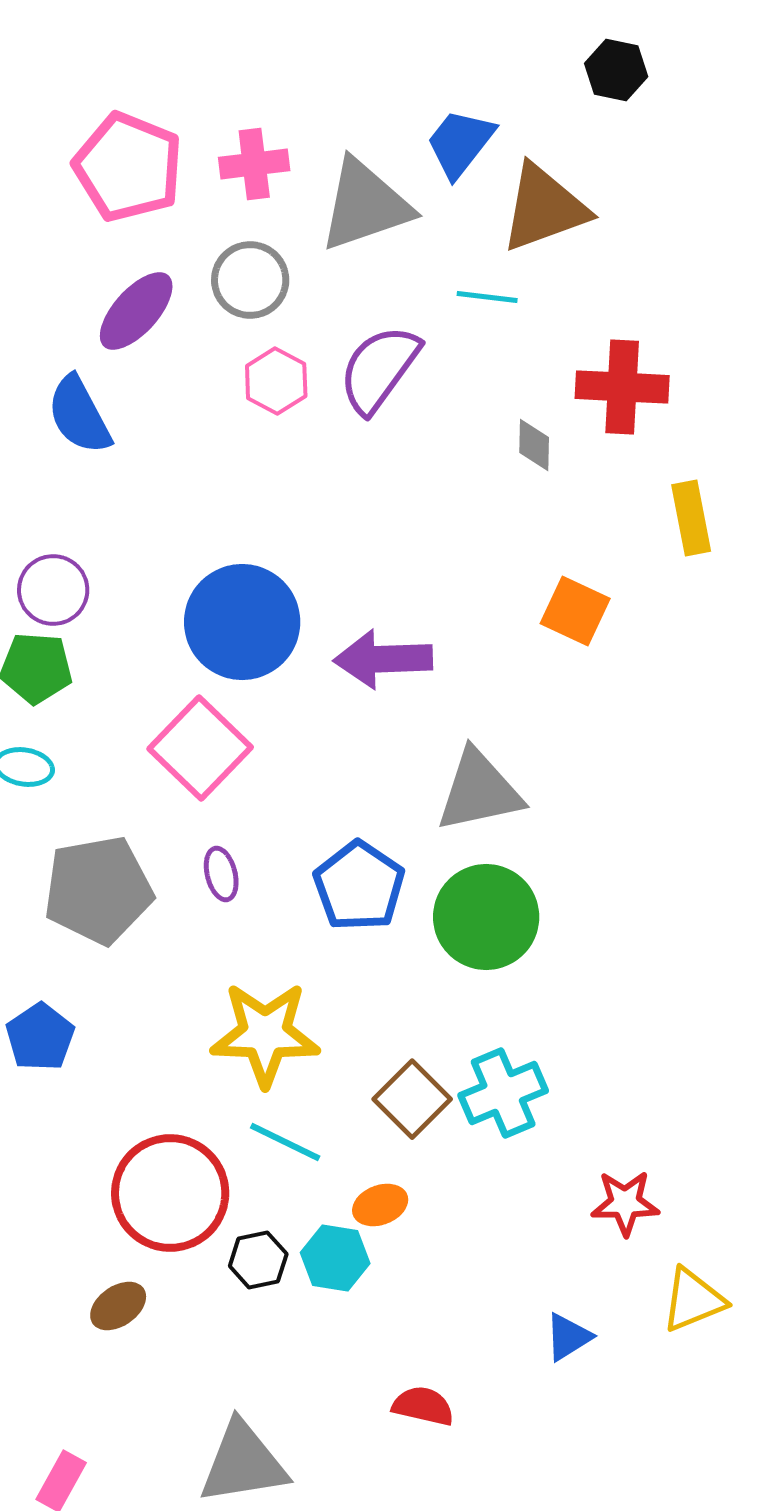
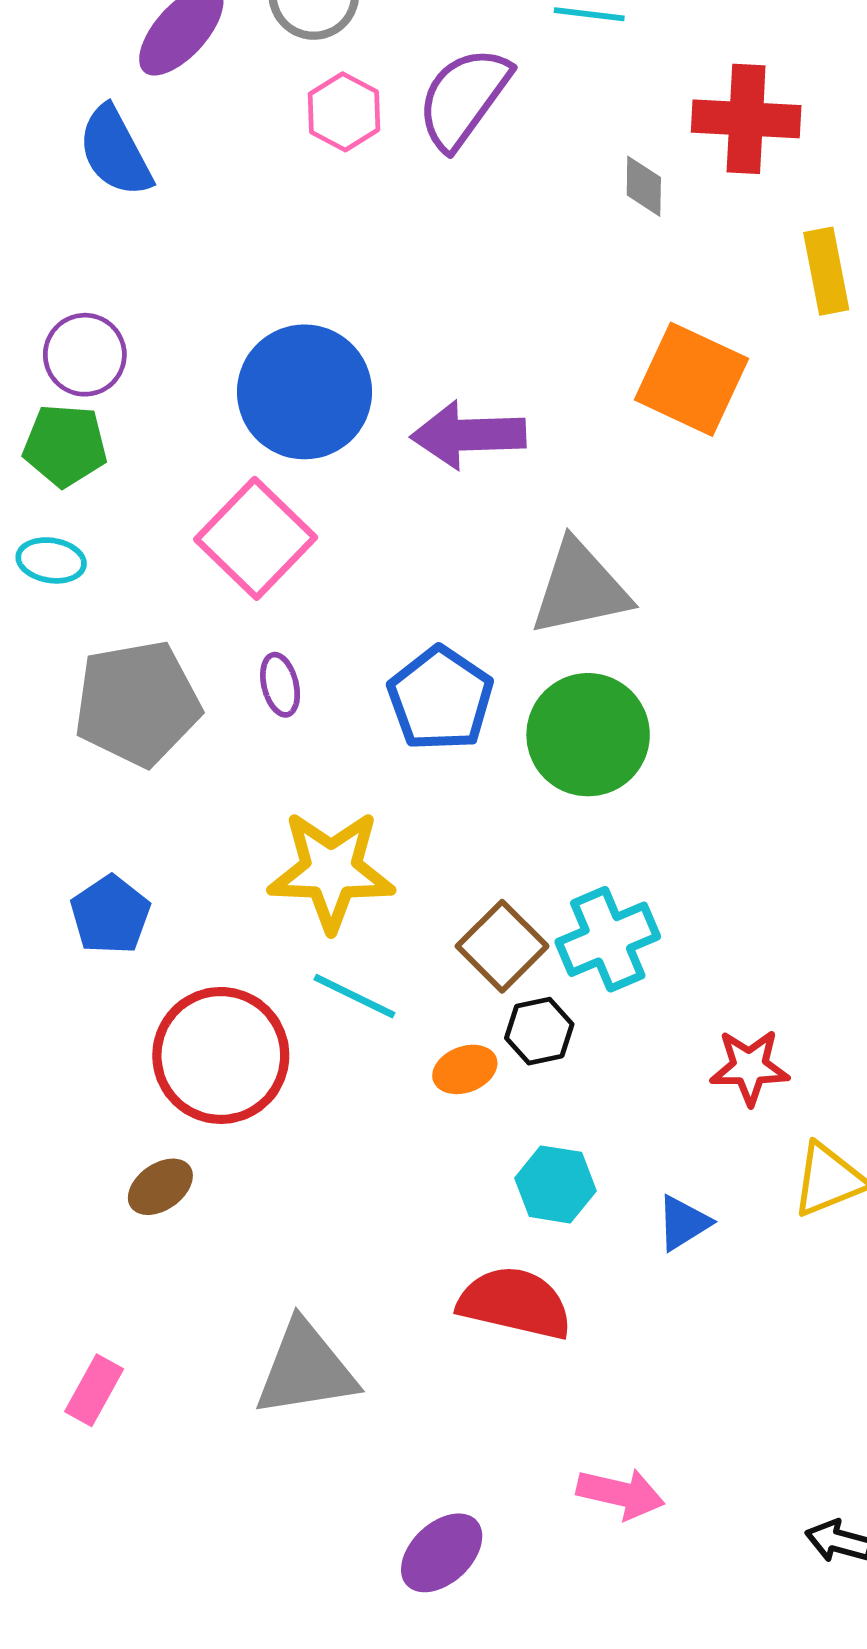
orange square: (575, 611) -> (691, 379), size x1.4
blue pentagon: (40, 1037) -> (110, 915), moved
cyan hexagon: (335, 1258) -> (555, 1184), moved
black hexagon: (258, 1260) -> (539, 1031), moved
red semicircle: (423, 1406) -> (515, 1303), size x1.6

